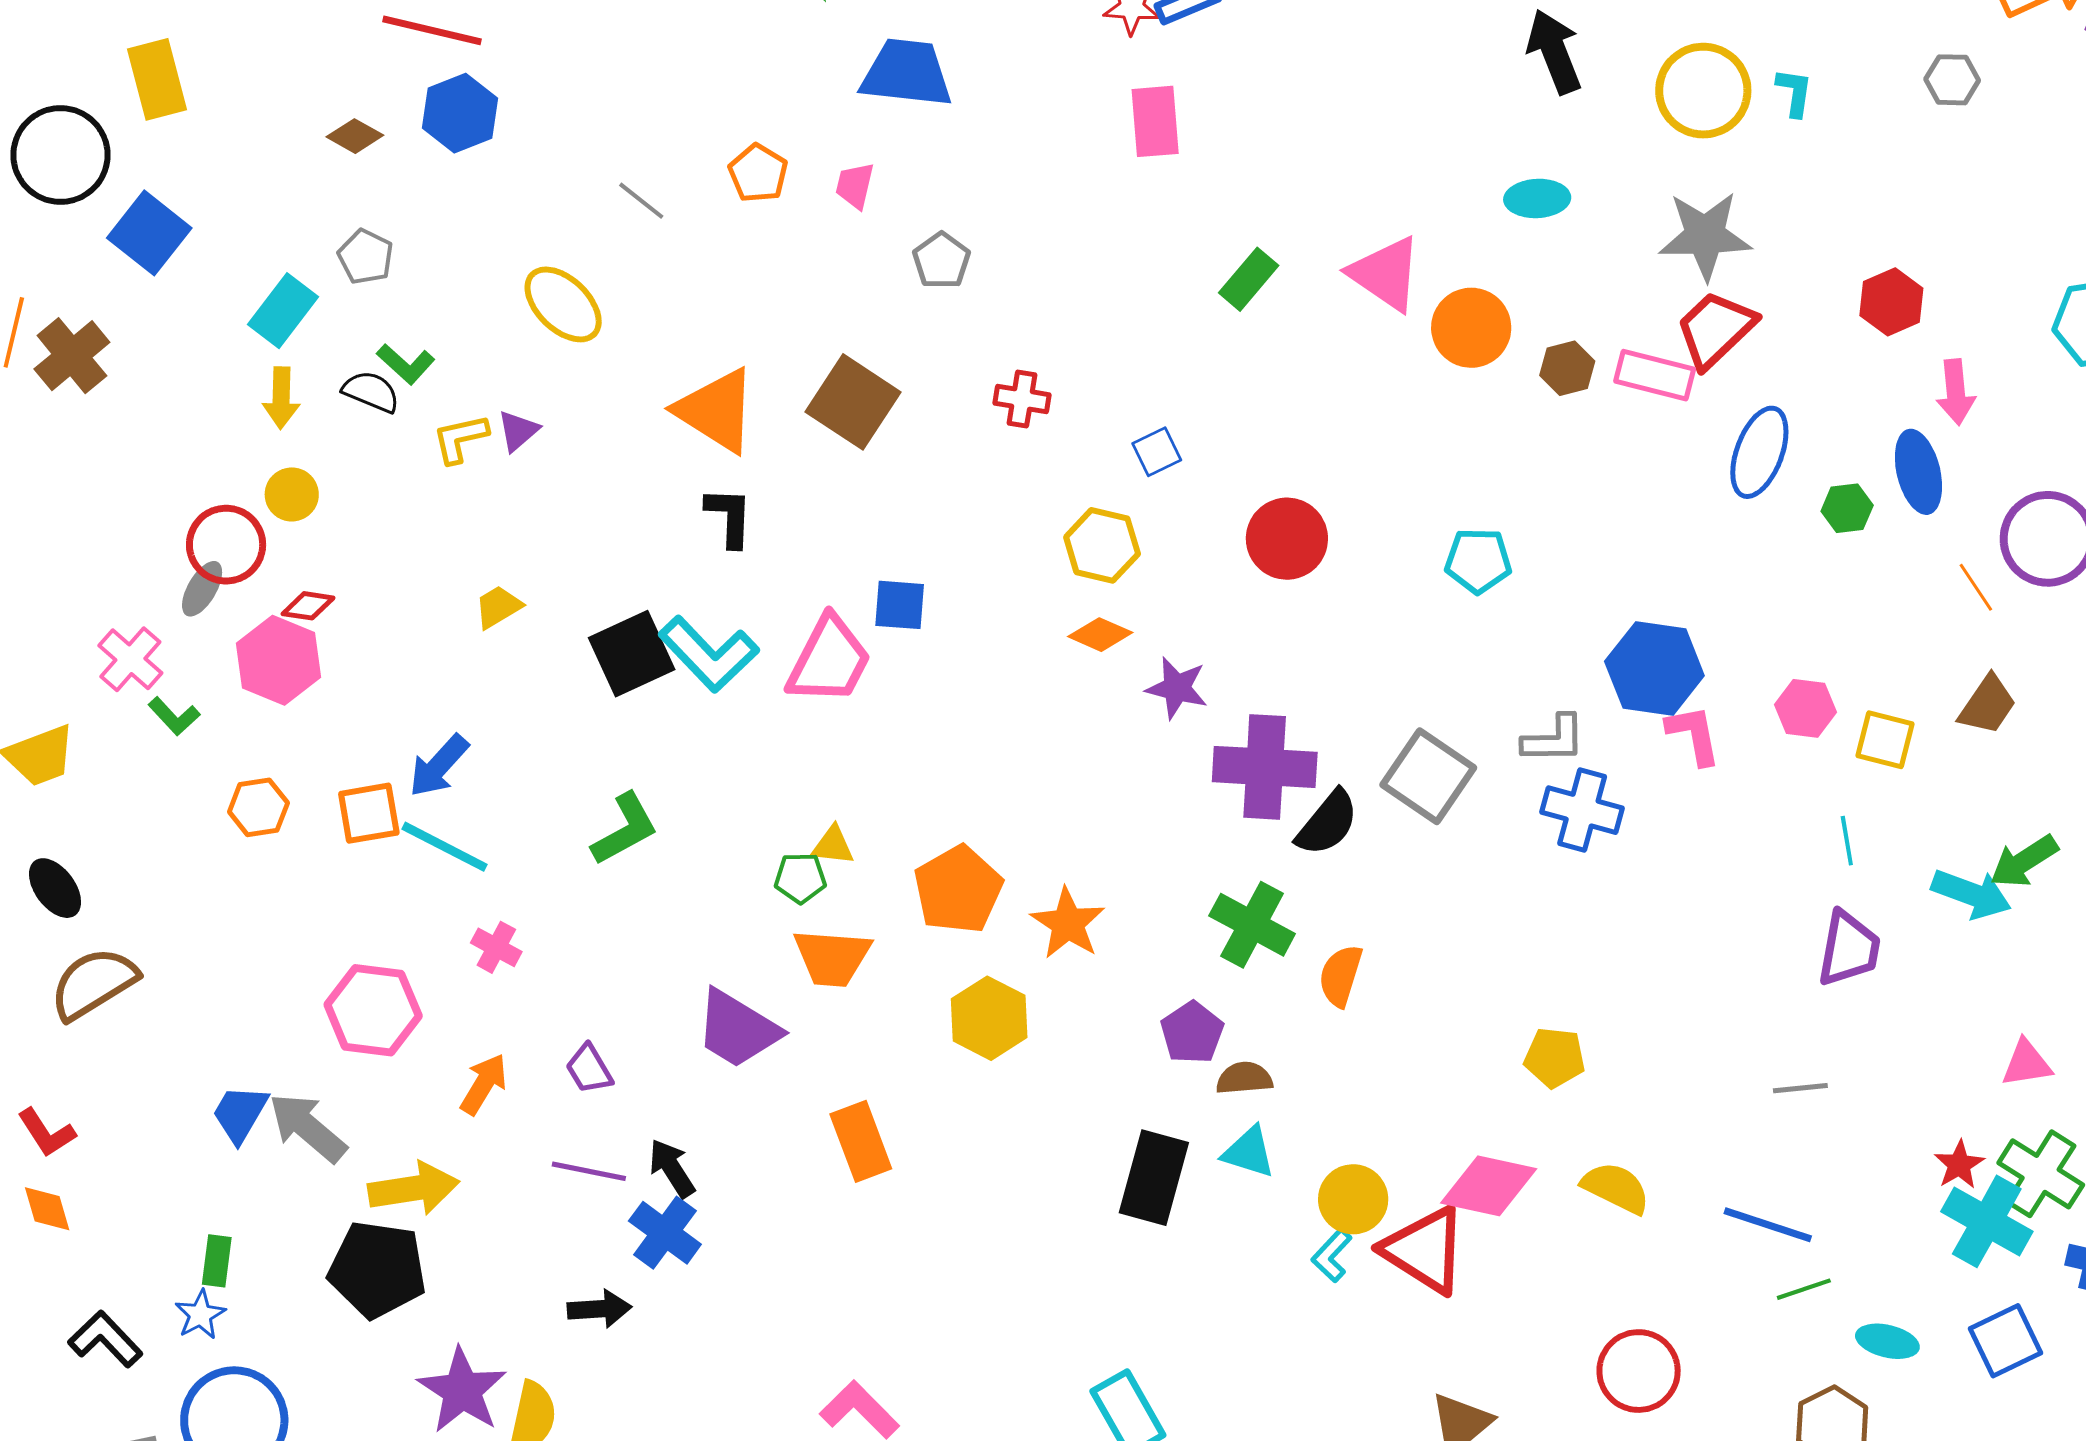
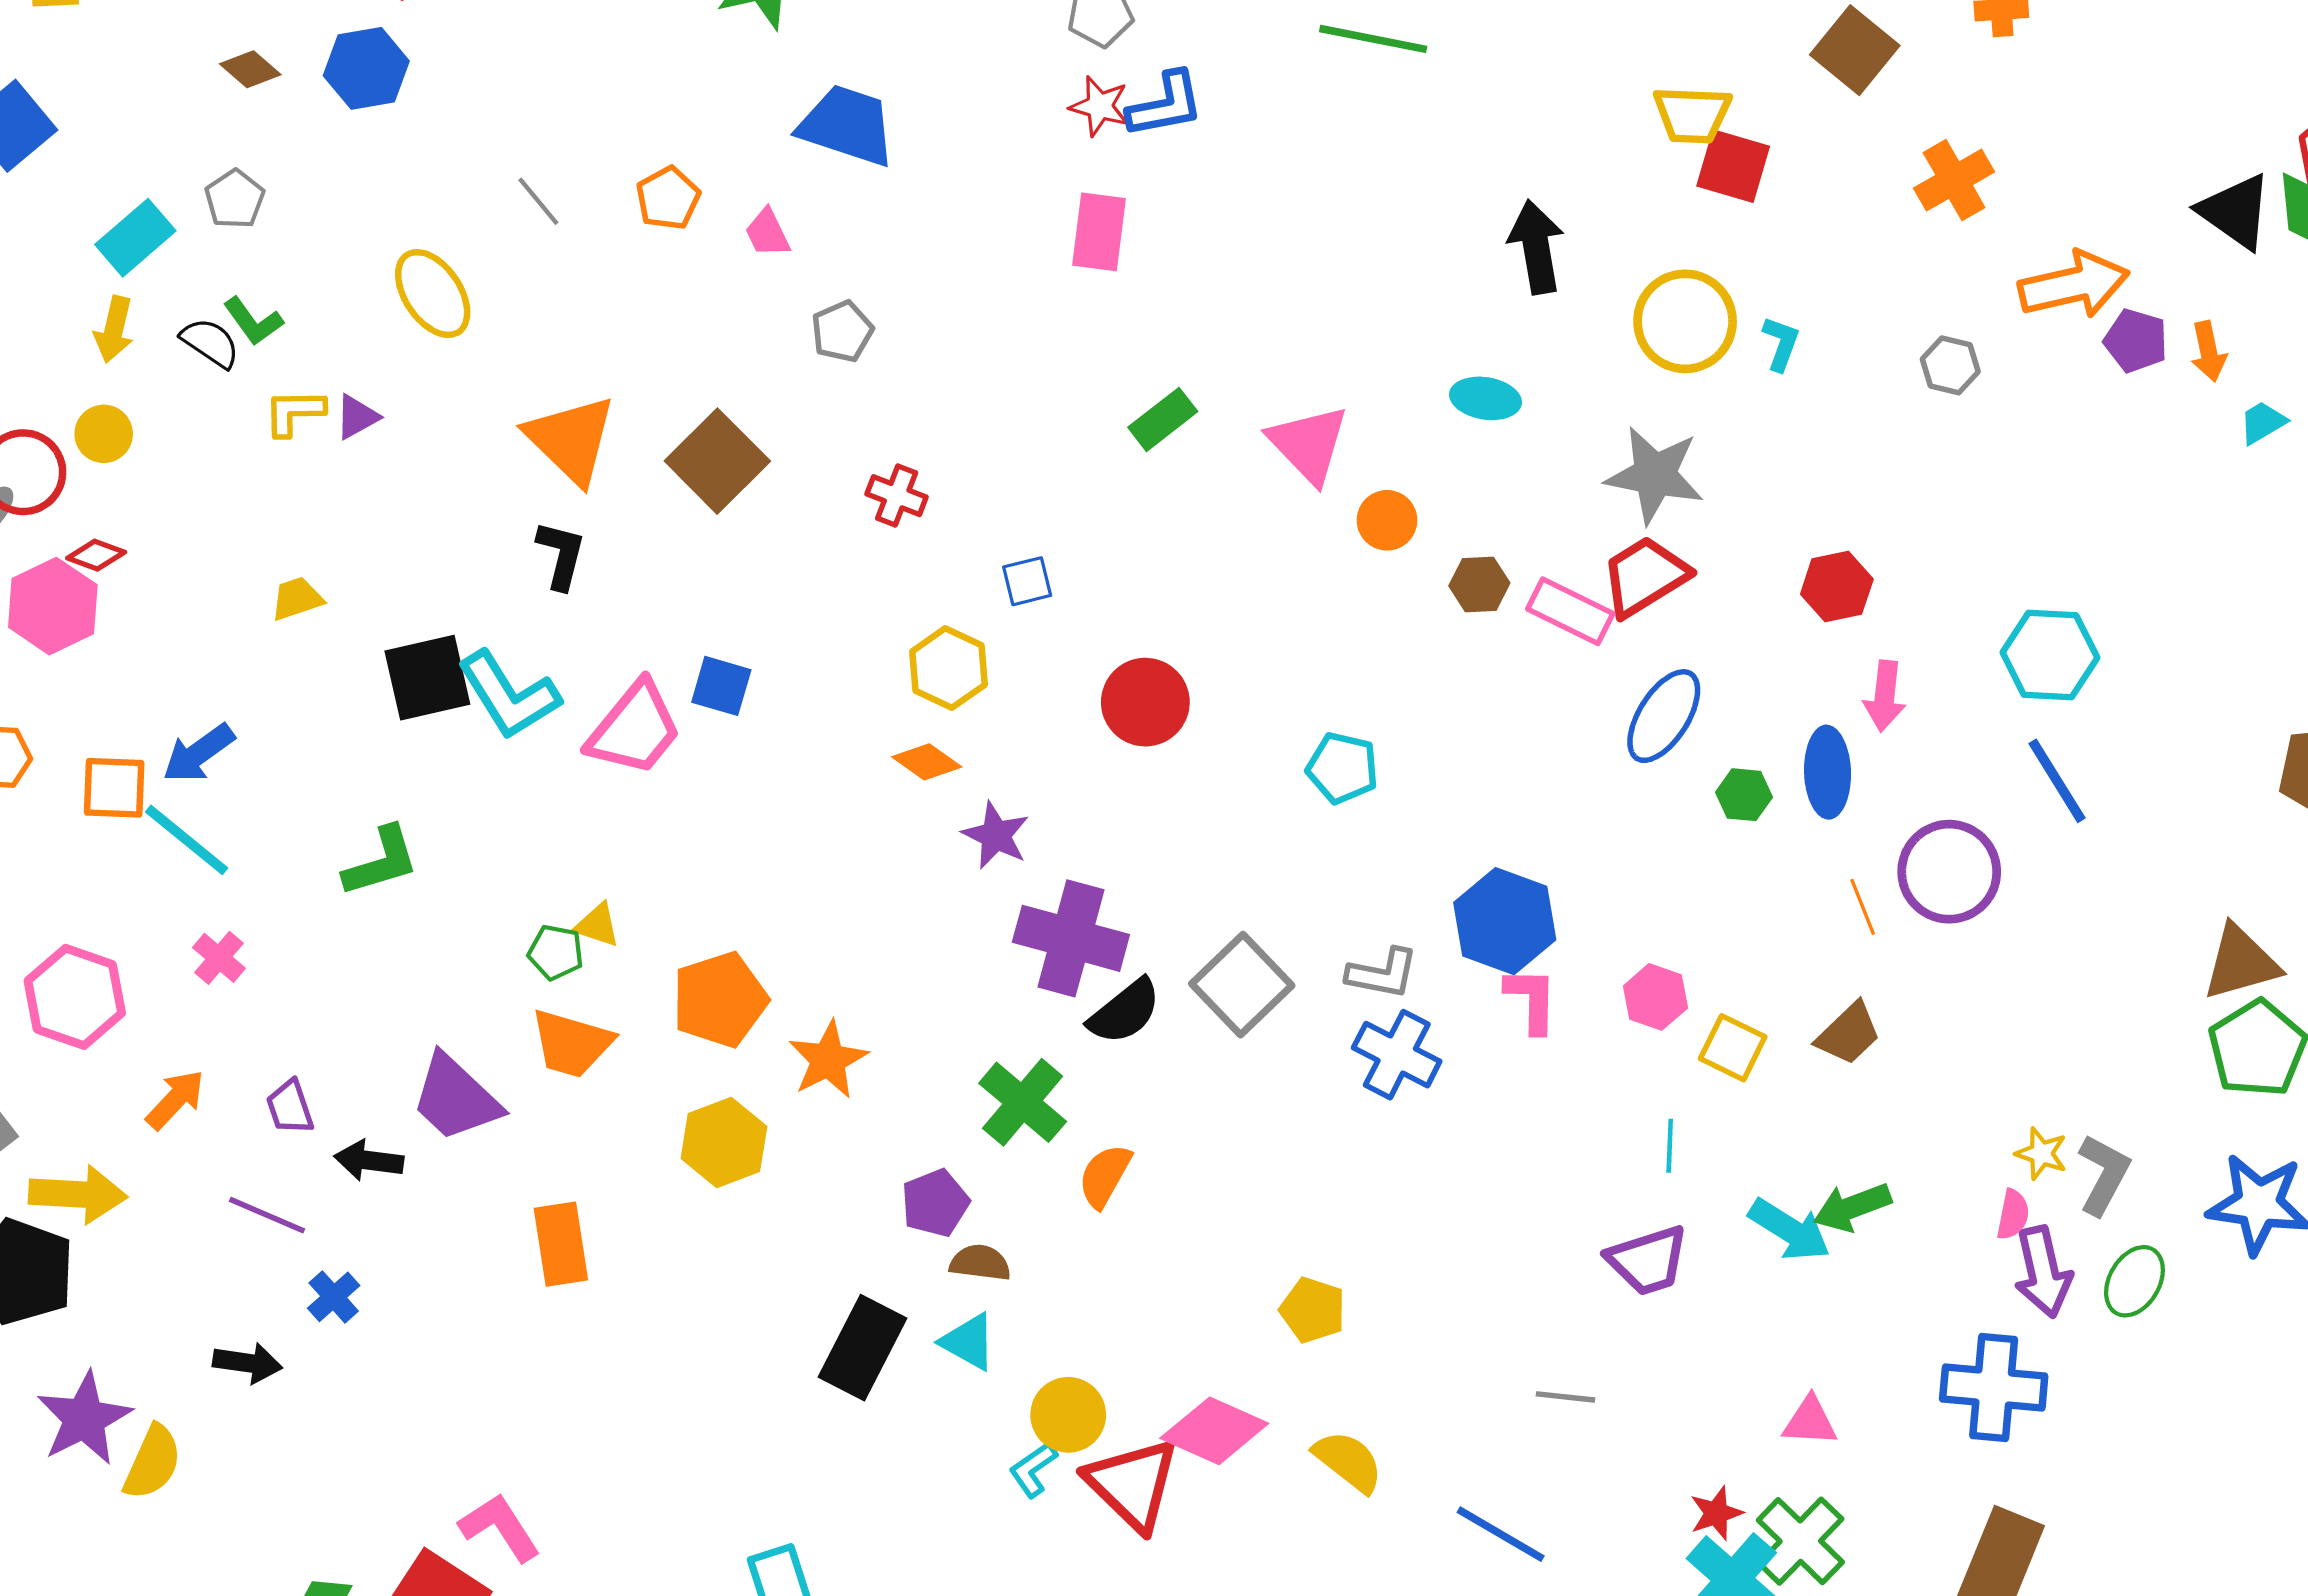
pink trapezoid: (855, 186) -> (767, 233), turned -51
orange circle: (1471, 328) -> (1387, 520), size x0.7
purple trapezoid: (1849, 949) -> (1648, 1260), turned 50
black arrow: (672, 1168) -> (369, 1160), moved, turned -62
blue cross: (665, 1233) -> (334, 1297), size x0.7

